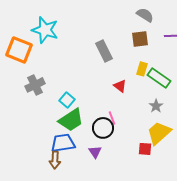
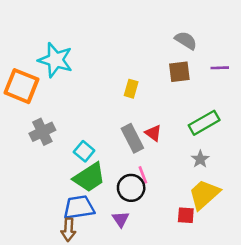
gray rectangle: (104, 51) -> (132, 138), moved
yellow rectangle: (142, 69) -> (131, 89), moved
green rectangle: (159, 78) -> (204, 123), turned -65

